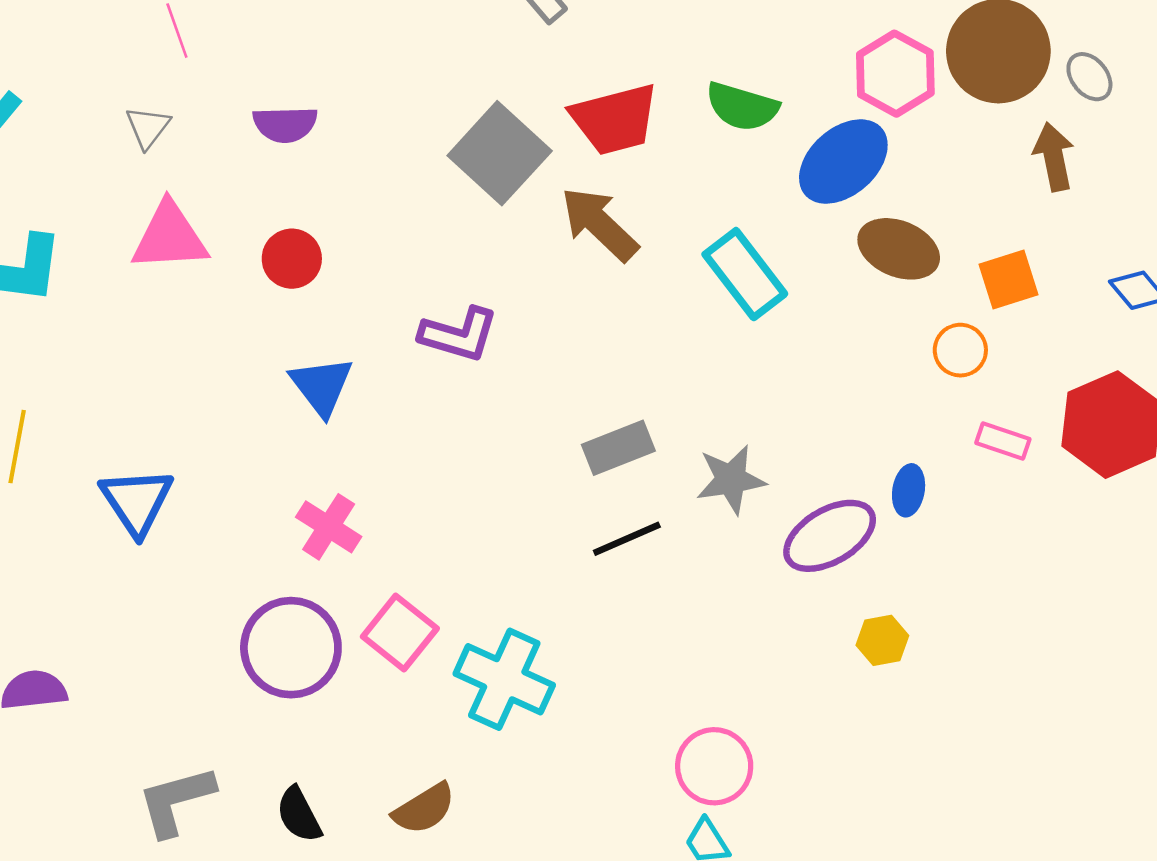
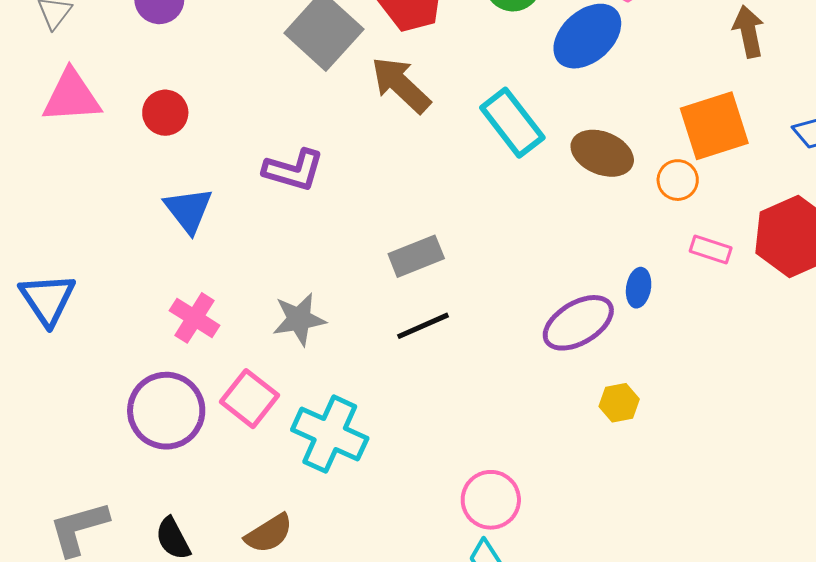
brown ellipse: (899, 249) -> (602, 153), moved
orange square: (1008, 279) -> (714, 126), size x1.5
gray star: (731, 479) -> (299, 319), moved

